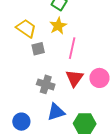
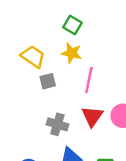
yellow star: (58, 26) -> (72, 53), turned -30

